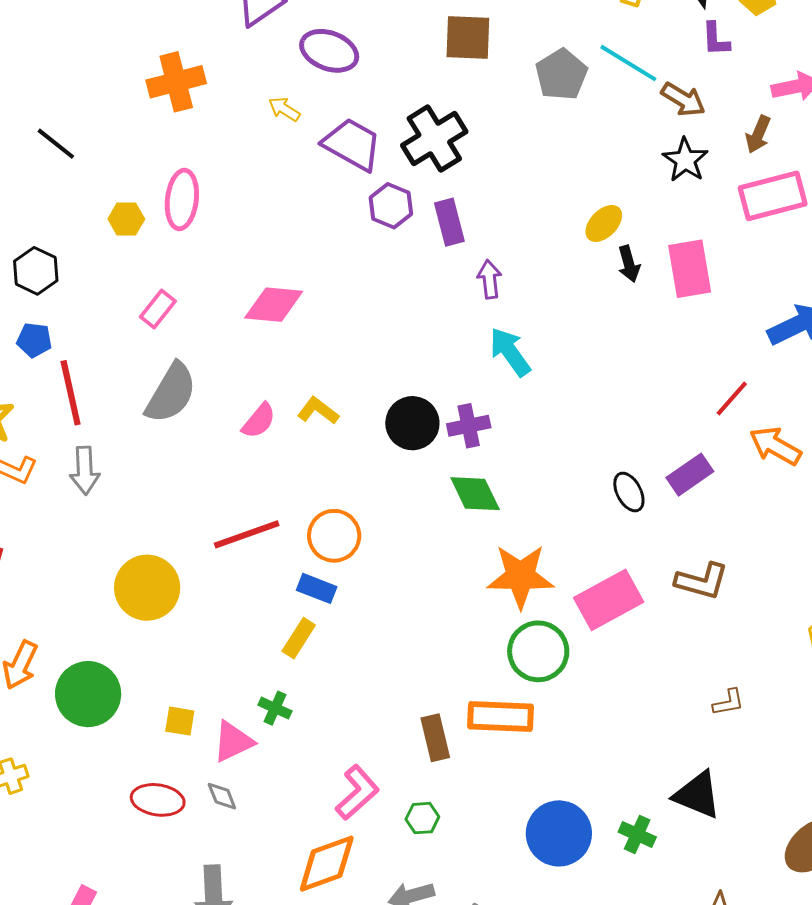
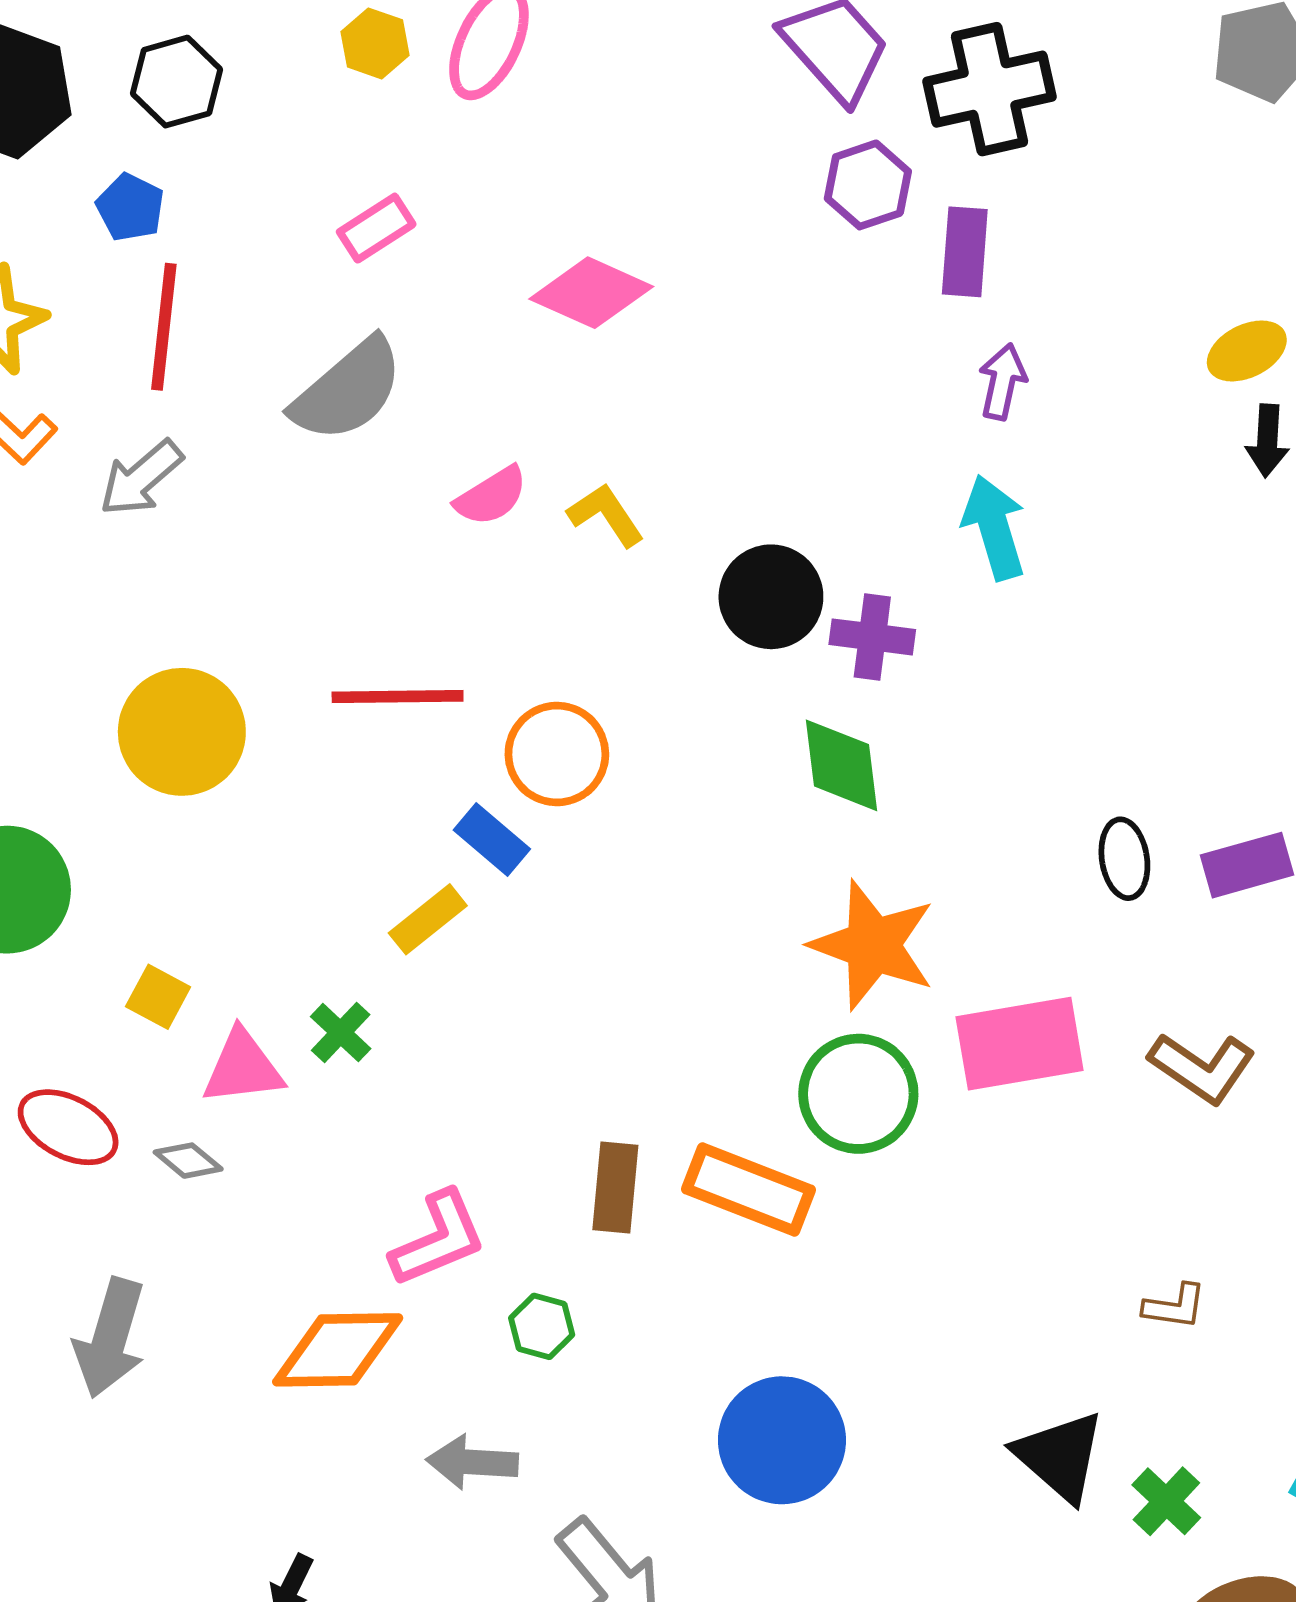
gray arrow: (85, 470) -> (141, 478), turned 33
gray diamond: (222, 796) -> (188, 1161), turned -48
green cross: (637, 834) -> (1166, 1501), moved

